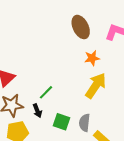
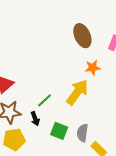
yellow arrow: (96, 86) -> (77, 92), moved

